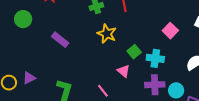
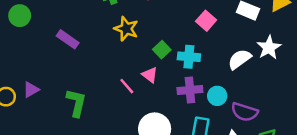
pink line: (103, 91) -> (127, 86), moved

